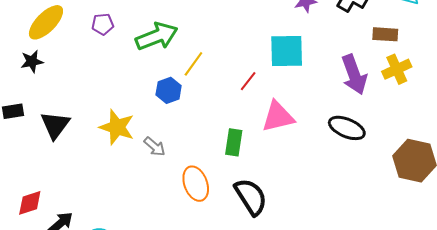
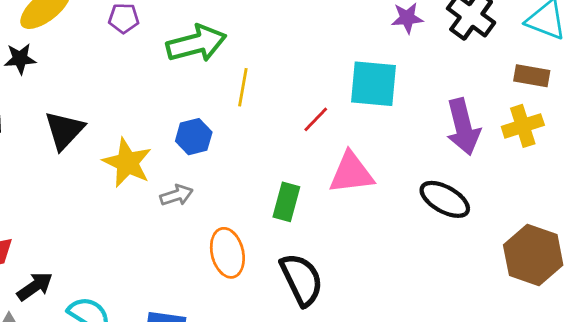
brown rectangle: (385, 34) -> (532, 76), moved
yellow line: (193, 64) -> (243, 87), turned -32
blue hexagon: (169, 90) -> (194, 137), moved
black triangle: (55, 125) -> (64, 130), moved
gray arrow: (155, 147) -> (177, 195), turned -65

